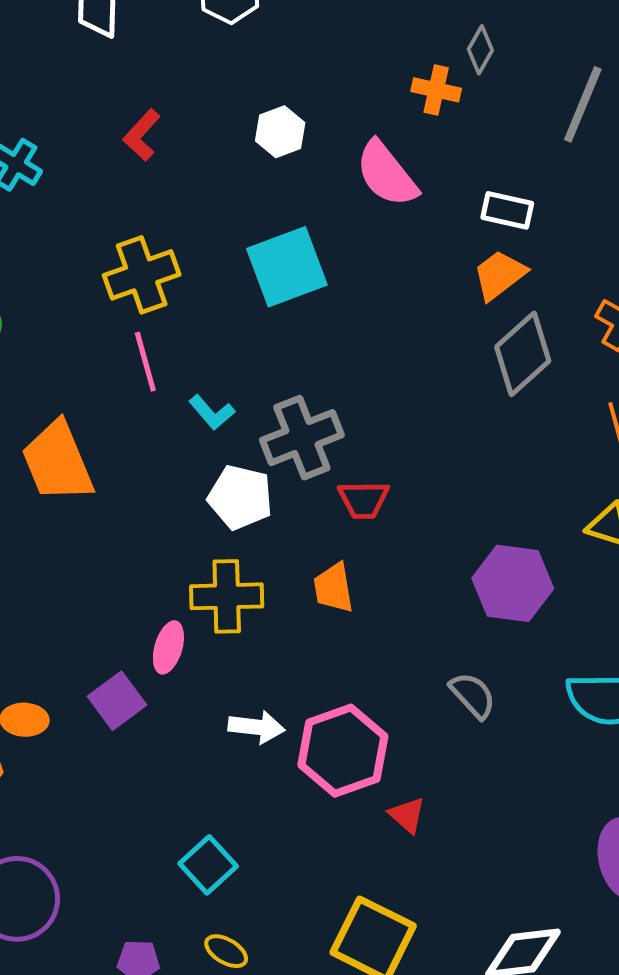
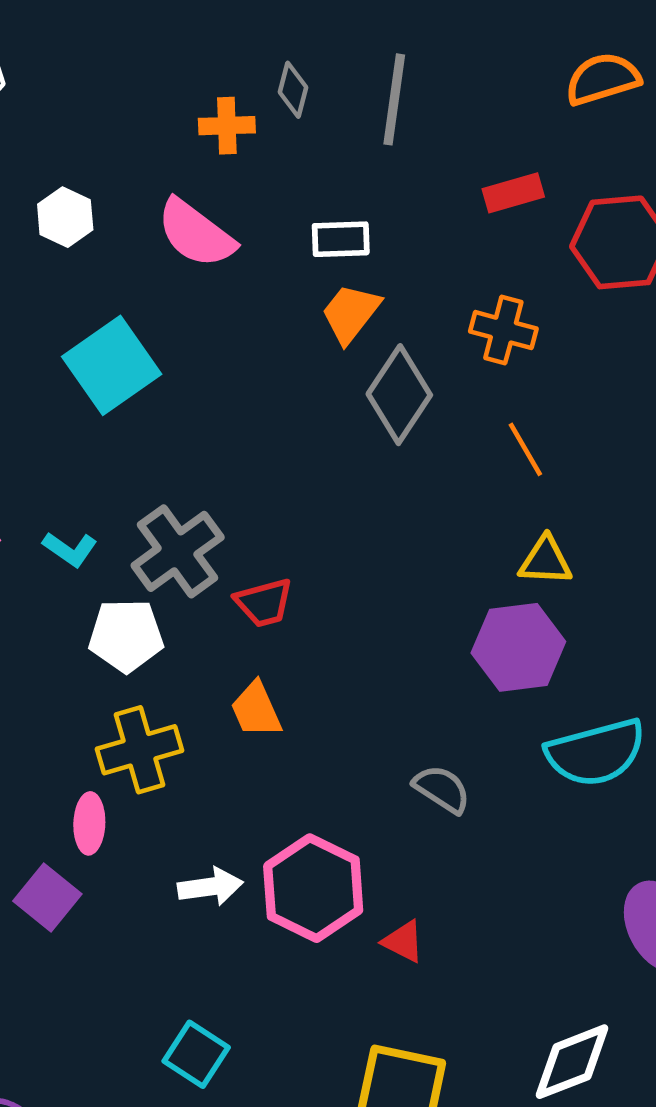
gray diamond: (480, 50) -> (293, 90), moved
purple hexagon: (513, 583) -> (518, 647), moved

